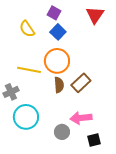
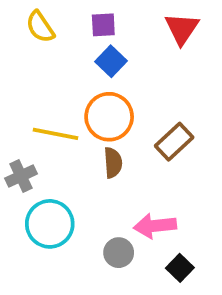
purple square: (54, 13) -> (103, 25), turned -32
yellow semicircle: (27, 29) -> (40, 27), moved
brown rectangle: (81, 83) -> (174, 142), moved
black square: (94, 140) -> (180, 268), turned -32

